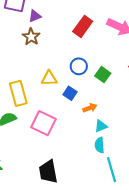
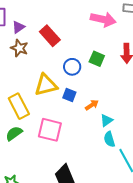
red rectangle: (83, 26) -> (50, 36), moved, turned -65
green square: (103, 75) -> (97, 59), moved
yellow triangle: (49, 78) -> (46, 85), size x1.4

